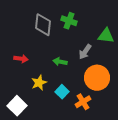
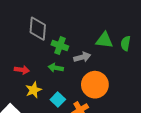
green cross: (69, 21) -> (60, 46), moved
gray arrow: (85, 52) -> (82, 57), turned -140
red arrow: (21, 59) -> (22, 70), moved

